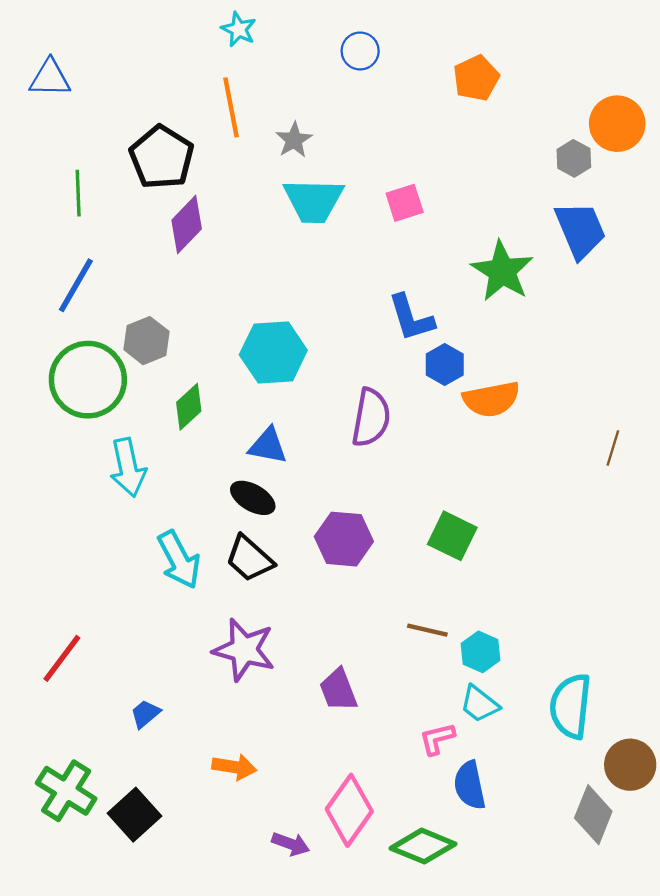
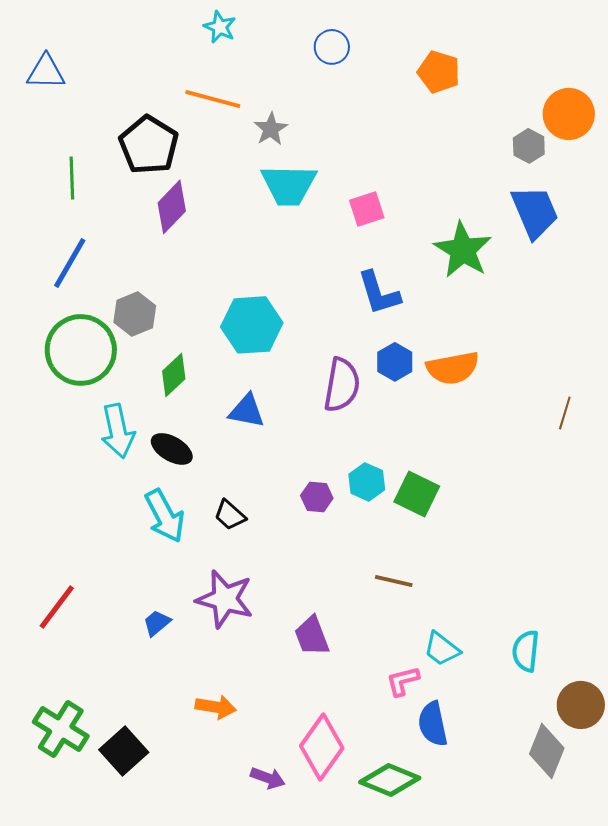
orange pentagon: (476, 78) -> (439, 72), turned -30
orange line: (231, 107) -> (213, 99), turned -64
pink square: (405, 203) -> (367, 209), moved
blue hexagon: (445, 364) -> (395, 362), moved
black ellipse: (253, 498) -> (172, 449), moved
purple hexagon: (344, 539) -> (317, 497), size x0.6
black trapezoid: (249, 559) -> (230, 515), size x0.7
cyan hexagon: (481, 652) -> (367, 482), moved
cyan semicircle: (571, 706) -> (526, 651), size x0.7
blue trapezoid: (145, 714) -> (157, 623), moved

